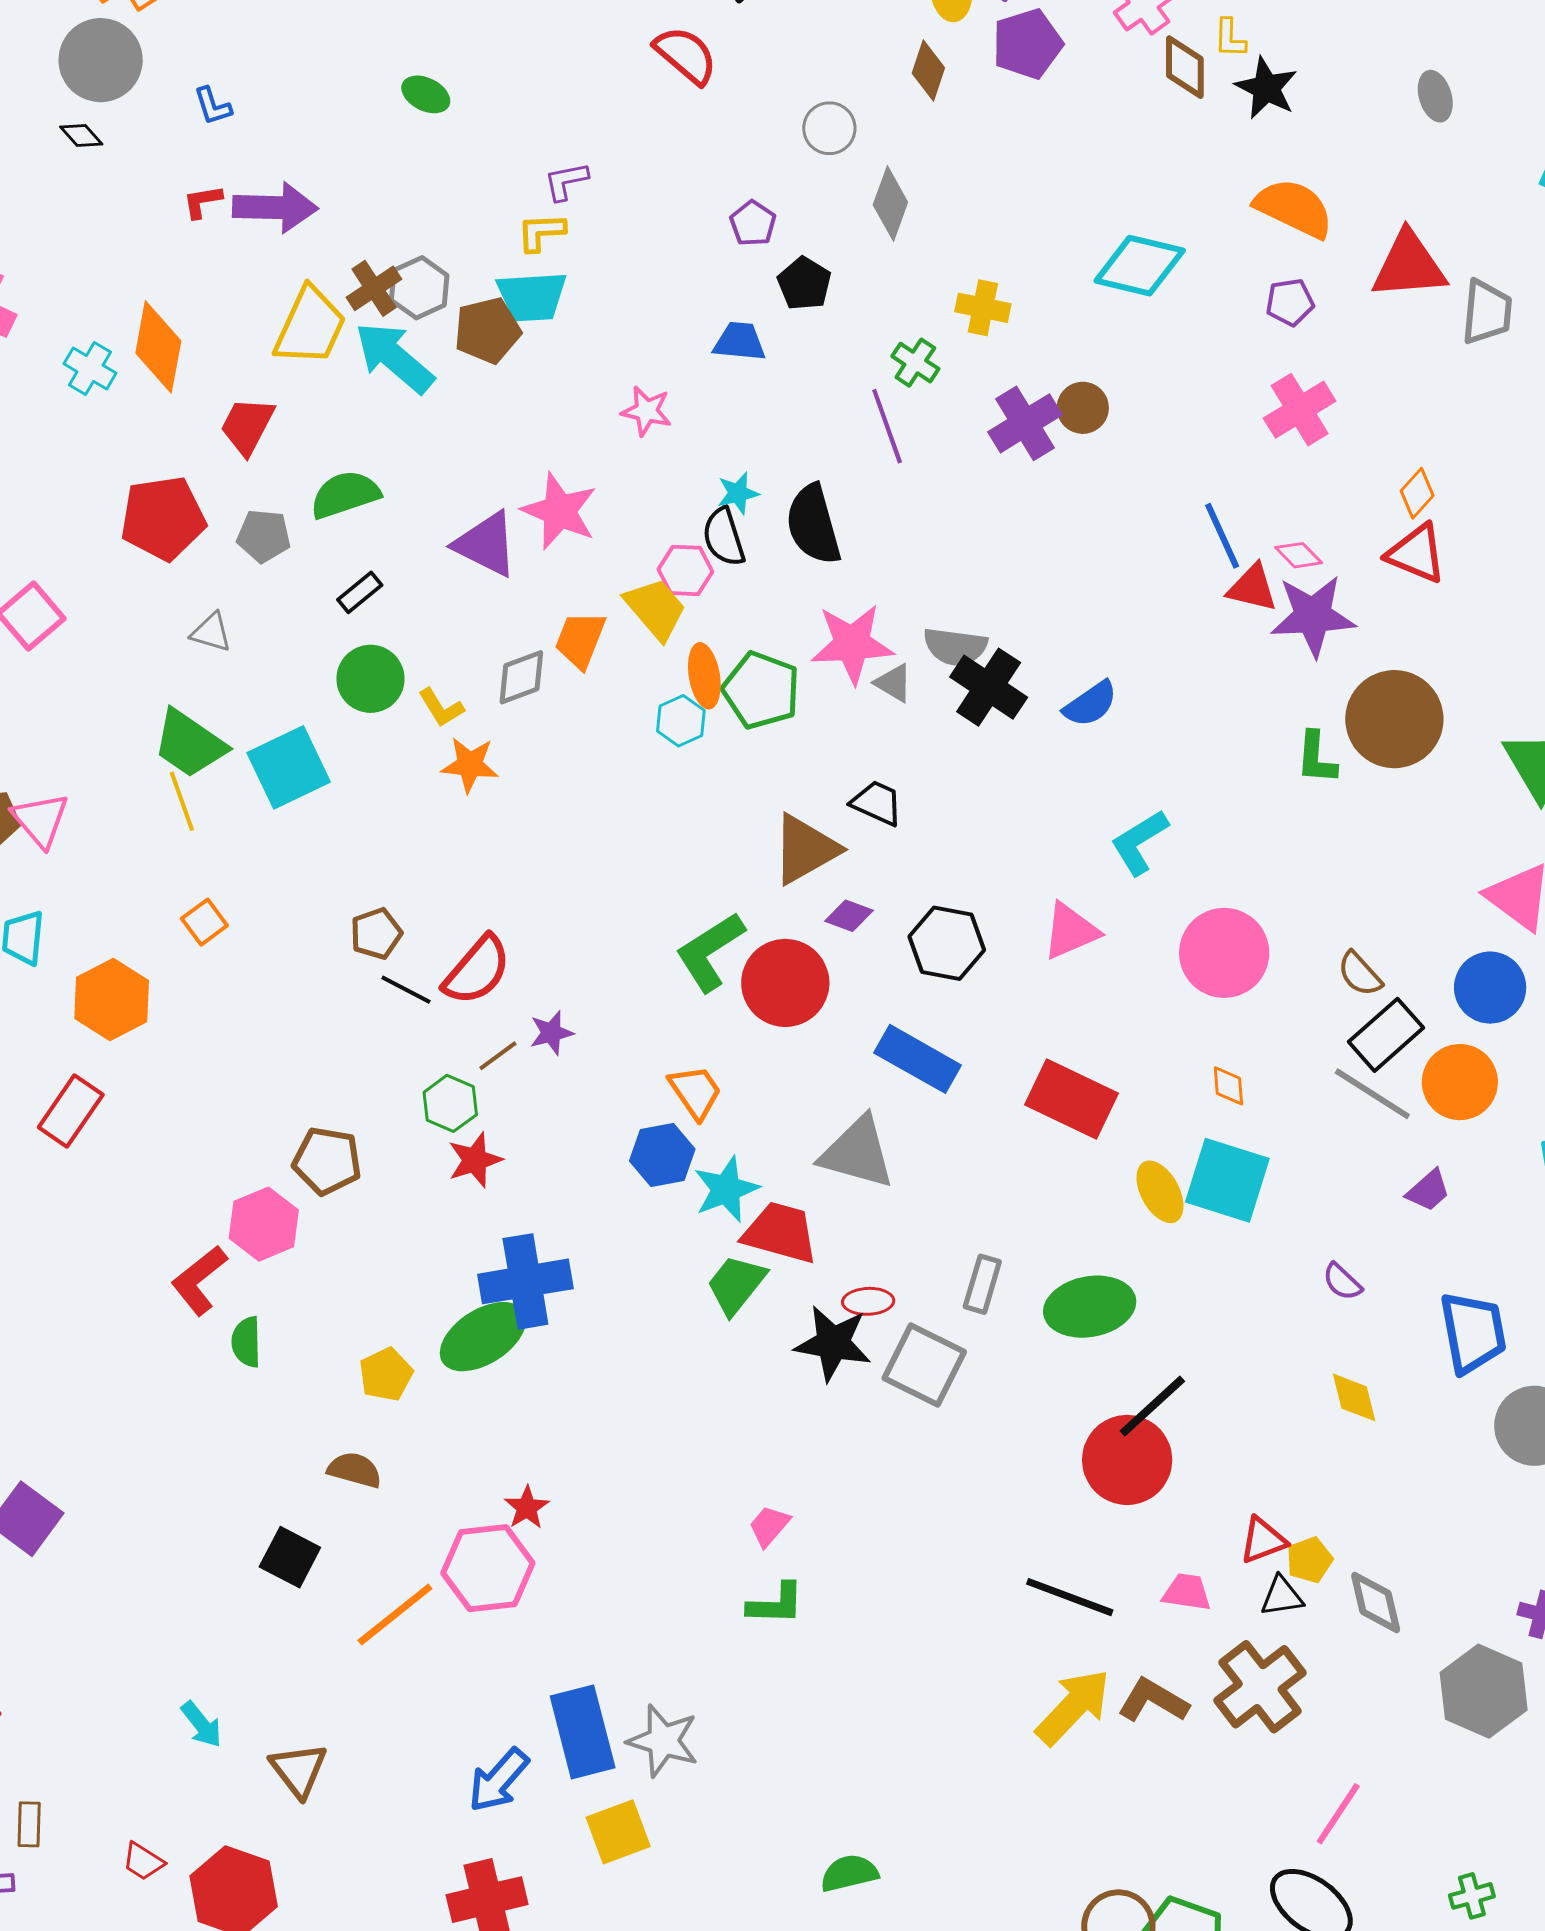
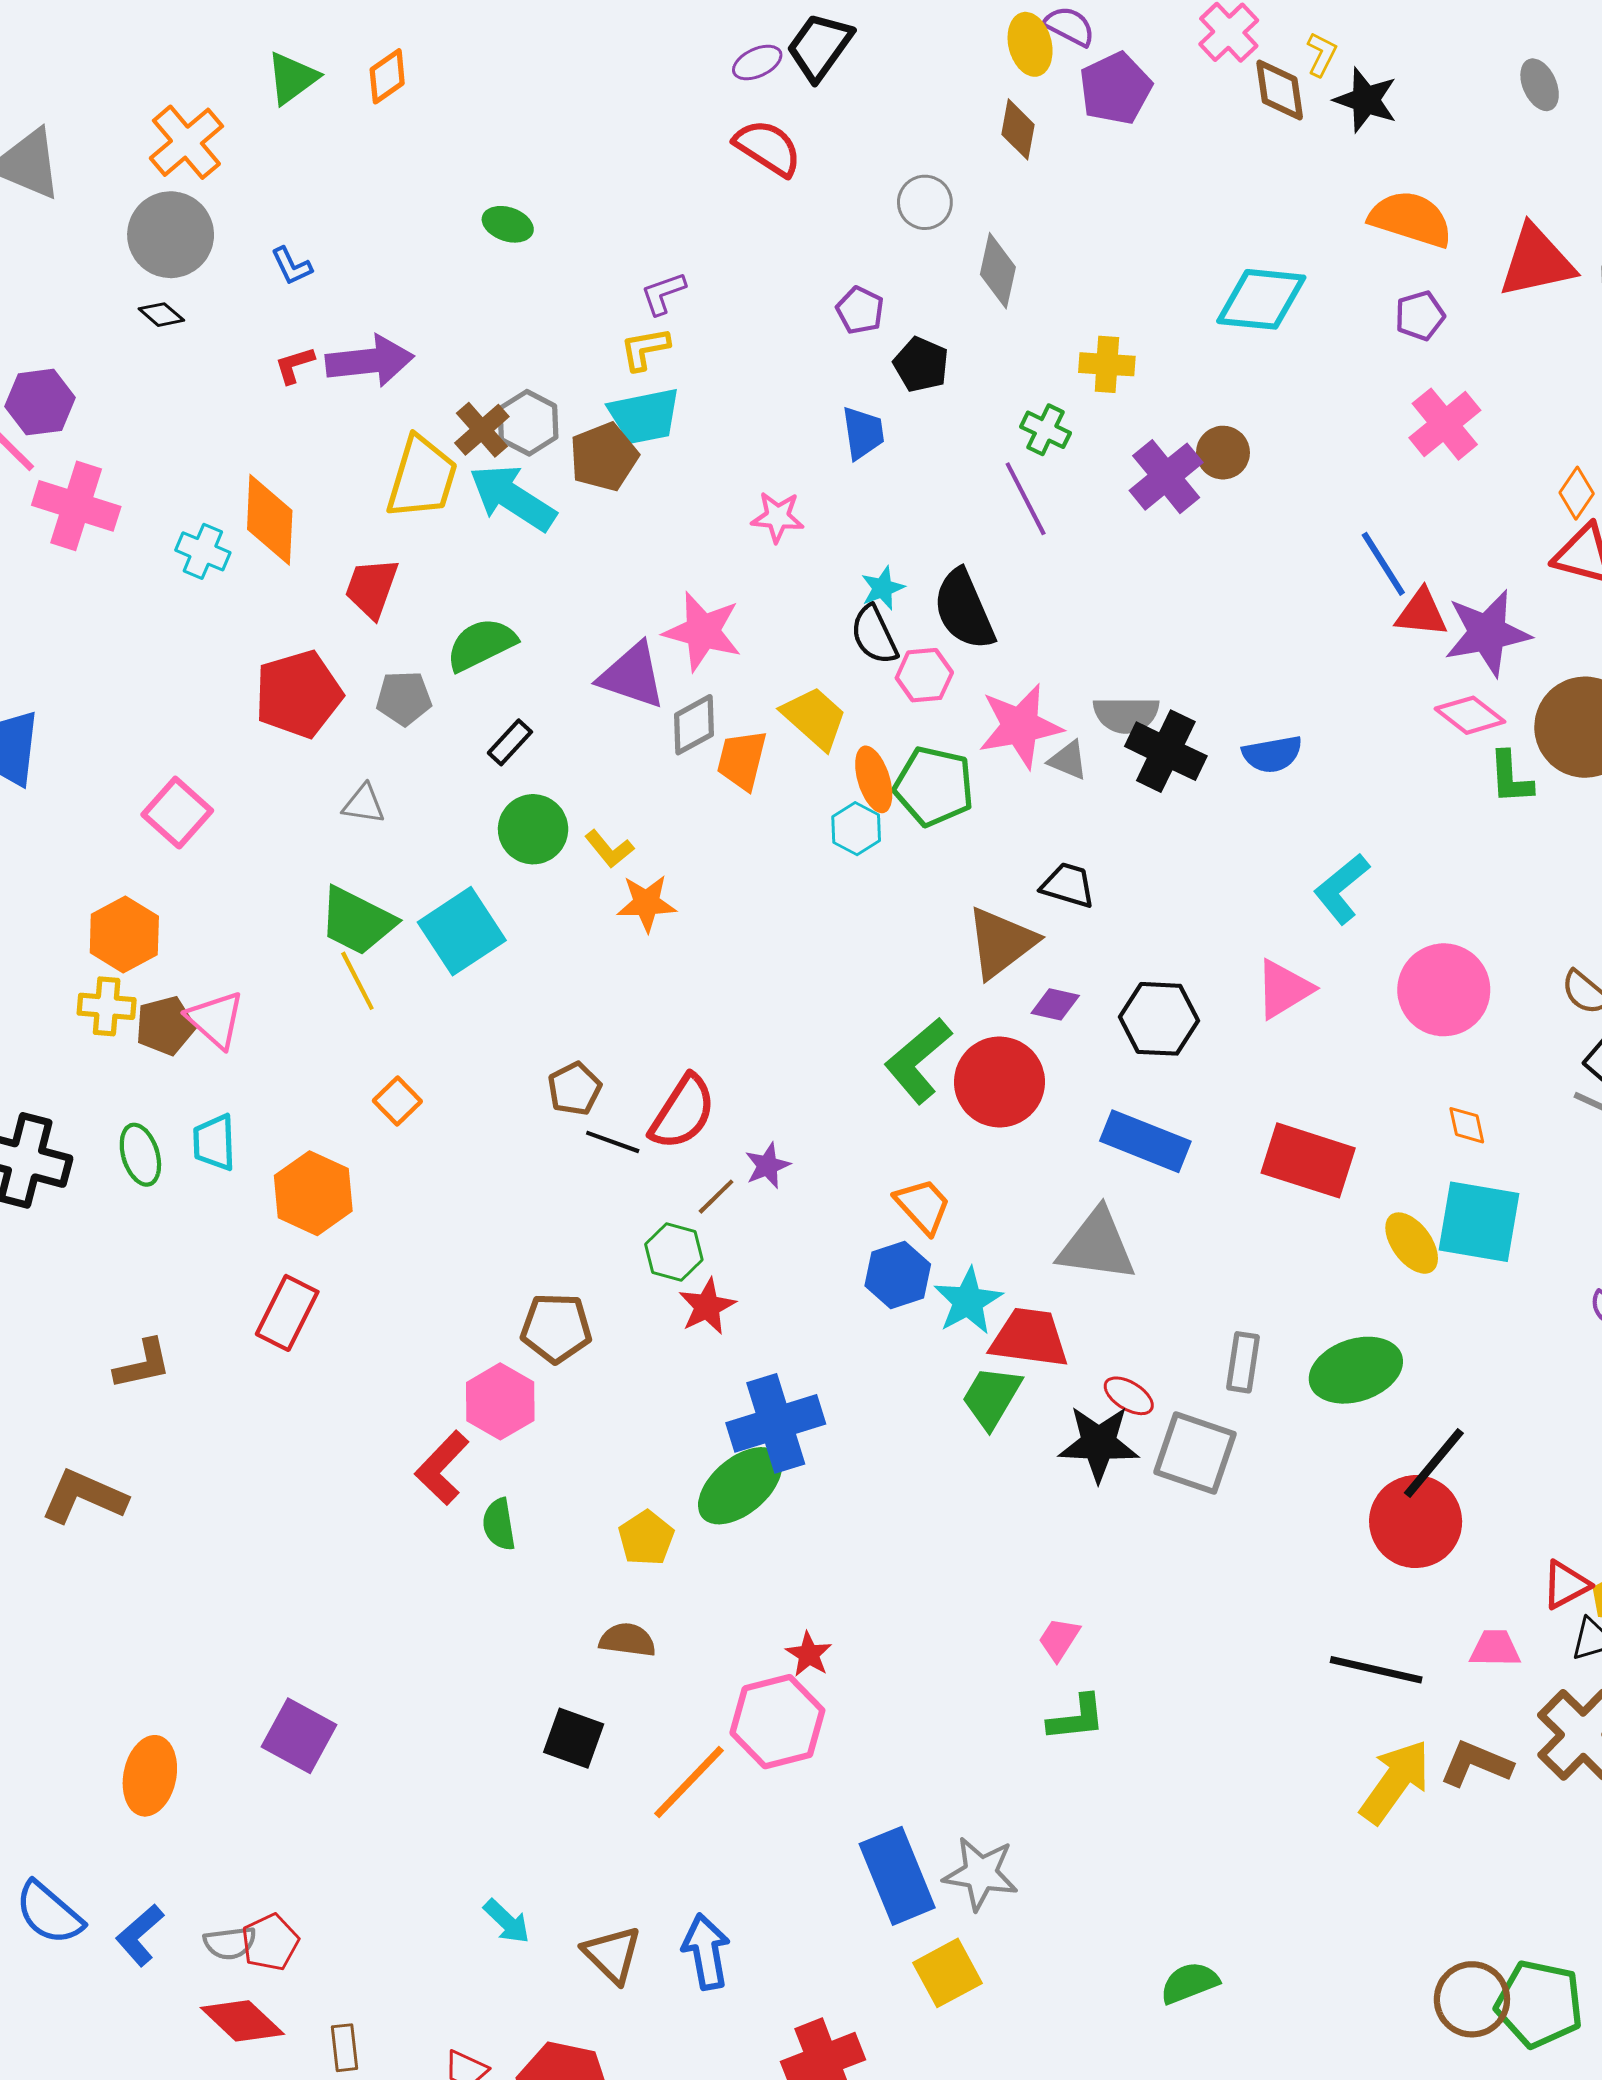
yellow L-shape: (1230, 38) -> (1322, 54), turned -147
blue trapezoid: (740, 342) -> (863, 433), turned 84
pink diamond: (1299, 555) -> (1470, 715), moved, size x1.4
pink hexagon: (685, 570) -> (924, 675), moved
gray diamond: (521, 677) -> (694, 725), moved
blue semicircle: (1090, 704) -> (1272, 754), turned 32
red ellipse: (868, 1301) -> (1129, 1396), turned 42
blue arrow: (499, 1780) -> (706, 1952), moved, turned 136

